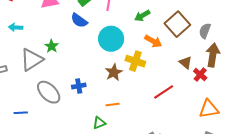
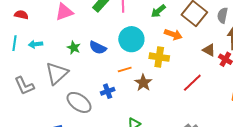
blue semicircle: (79, 20) -> (98, 48), moved
green star: (52, 46) -> (74, 48), moved
brown star: (114, 72) -> (143, 83), moved
orange line: (113, 104) -> (125, 70), moved

